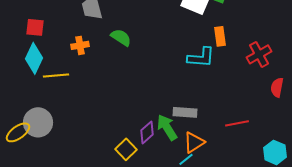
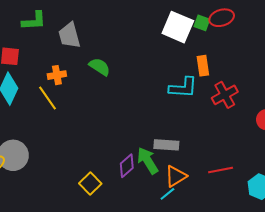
red cross: (259, 54) -> (225, 95), moved
yellow line: (56, 75) -> (47, 98), moved, turned 60
red line: (237, 123) -> (221, 170), moved
yellow square: (126, 149) -> (90, 183), moved

